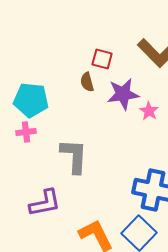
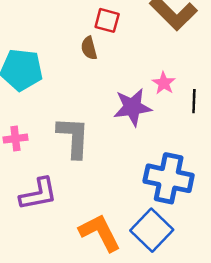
purple star: (123, 94) -> (132, 107), moved
pink cross: (26, 132) -> (15, 139), moved

